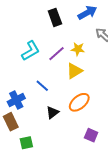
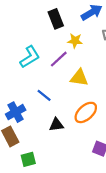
yellow star: (78, 49) -> (75, 41), moved
yellow triangle: (74, 71) -> (79, 78), turned 42
black triangle: (52, 112) -> (56, 125), turned 32

